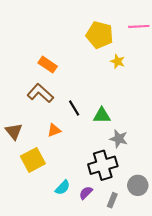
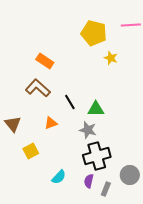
gray star: (119, 139) -> (88, 130), moved
yellow square: (33, 160) -> (31, 151), size x0.7
purple semicircle: (86, 193) -> (89, 181), moved, turned -32

